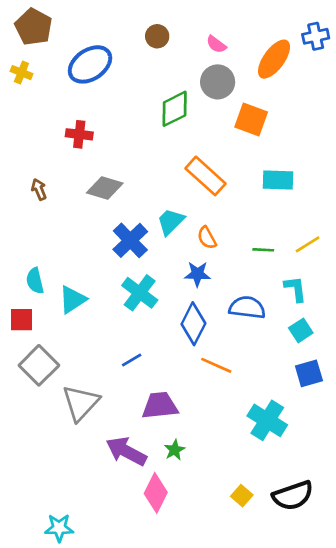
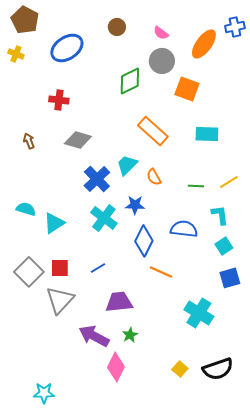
blue star: (197, 274) -> (135, 205), moved
cyan semicircle: (35, 281) -> (26, 209), turned 120
red square: (21, 320) -> (60, 268), moved

